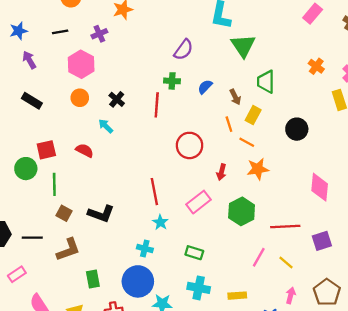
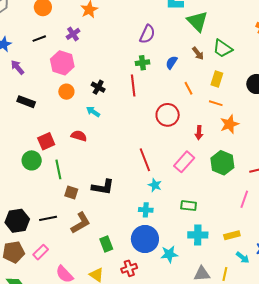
green trapezoid: (266, 82) -> (223, 48), turned -45
brown arrow: (235, 97) -> (198, 53), moved
orange line: (229, 124) -> (189, 88), moved

